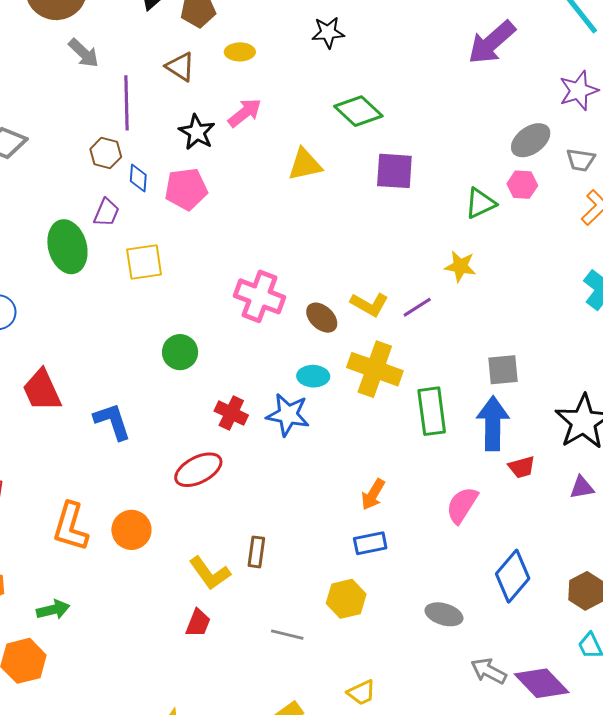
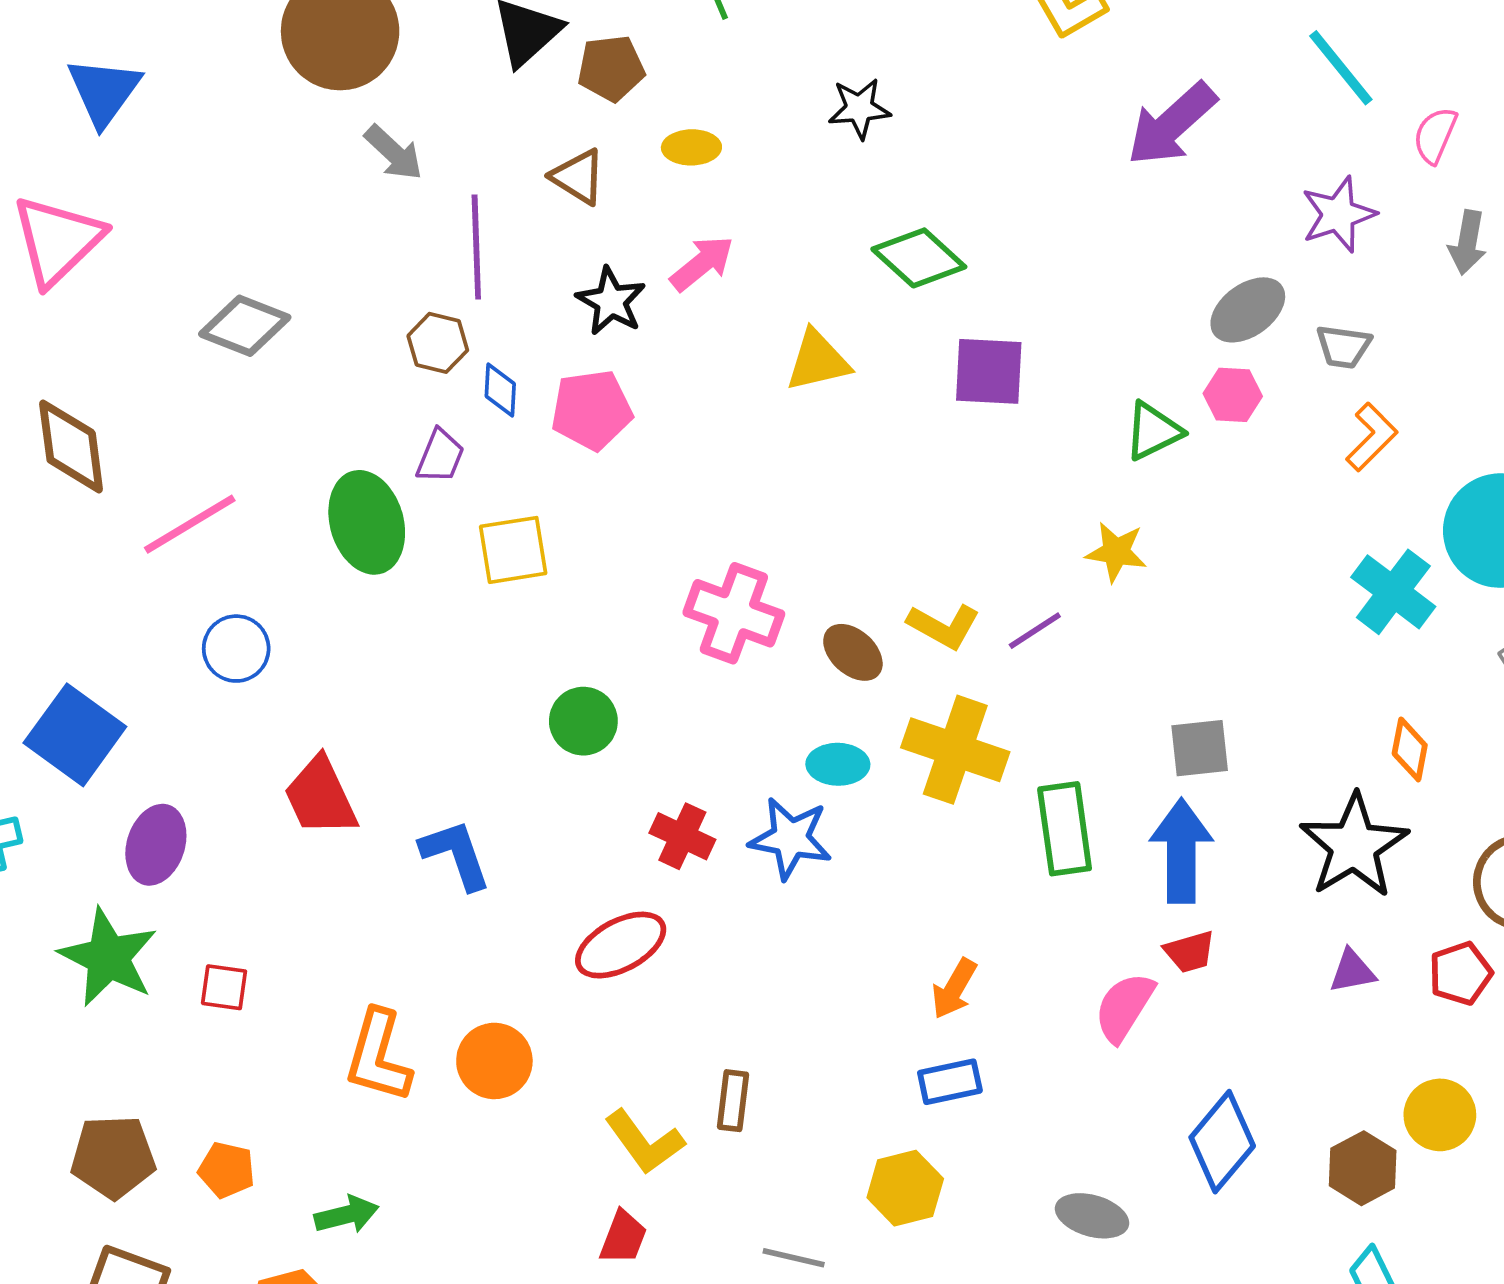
red trapezoid: (522, 467) -> (1190, 952), moved

